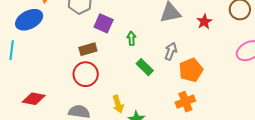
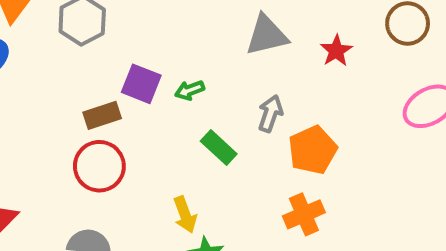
purple square: (104, 23) -> (141, 84), moved
green arrow: (131, 38) -> (190, 90), turned -104
yellow arrow: (118, 104) -> (185, 215), moved

